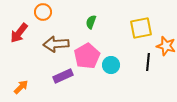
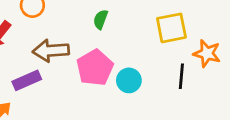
purple rectangle: (63, 76) -> (27, 80), moved

